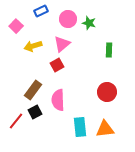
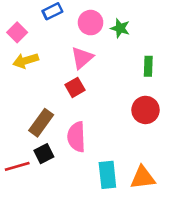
yellow arrow: (33, 46) -> (26, 61), moved
red circle: (107, 92) -> (146, 110), moved
red line: (16, 121) -> (17, 166), turned 36

